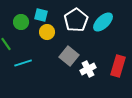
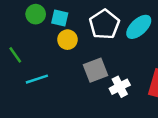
green circle: (21, 22) -> (36, 14), moved
gray square: (69, 56) -> (95, 70), turned 30

